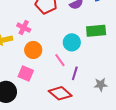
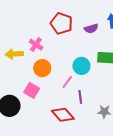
pink line: (60, 60) -> (67, 82), turned 64
purple line: (75, 73) -> (80, 97), turned -32

